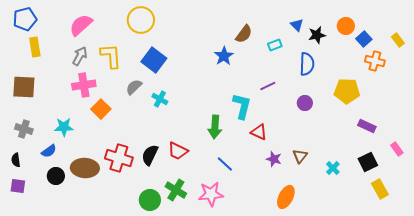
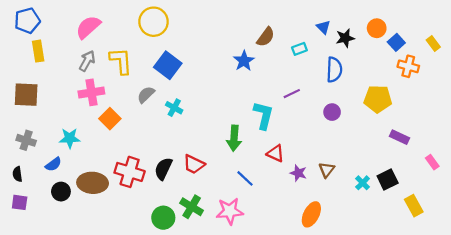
red triangle: (259, 132) -> (275, 153), moved
black square: (368, 162) -> (388, 180), moved

